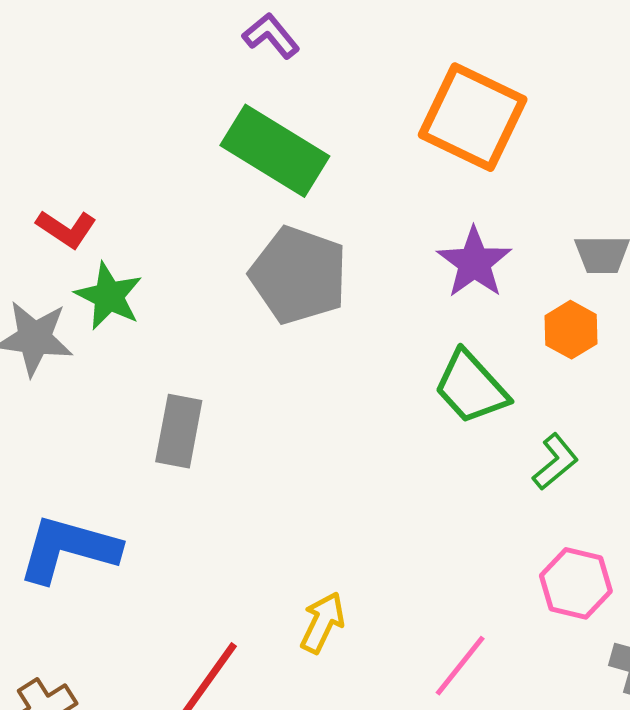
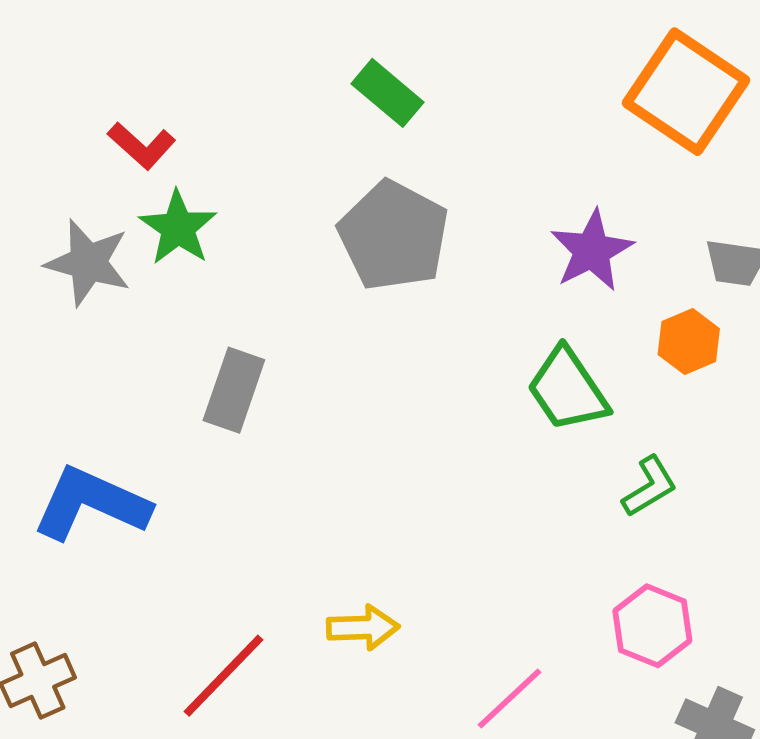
orange square: (473, 117) -> (686, 92), moved
green rectangle: (275, 151) -> (387, 93), size x0.6
yellow arrow: (322, 622) -> (363, 628), turned 54

